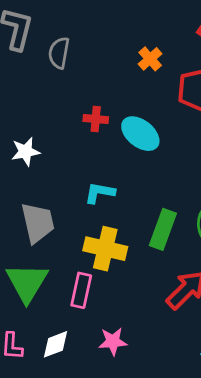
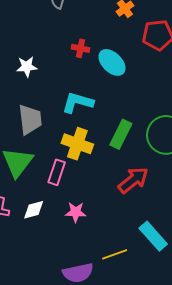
cyan L-shape: (100, 193) -> (78, 102), size x1.4

